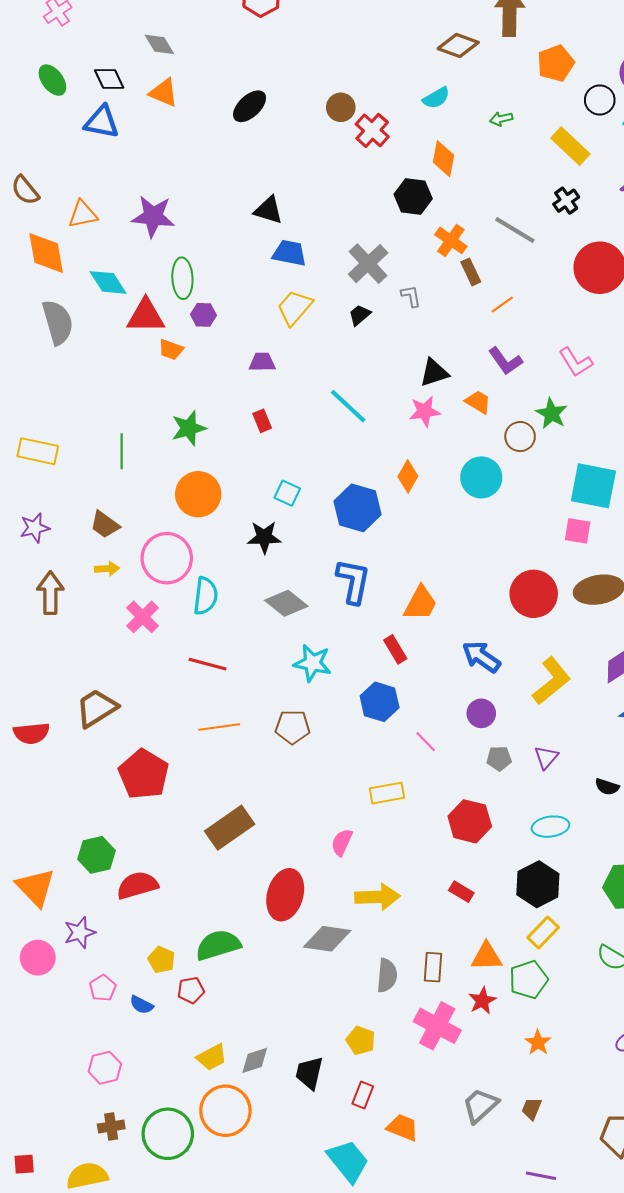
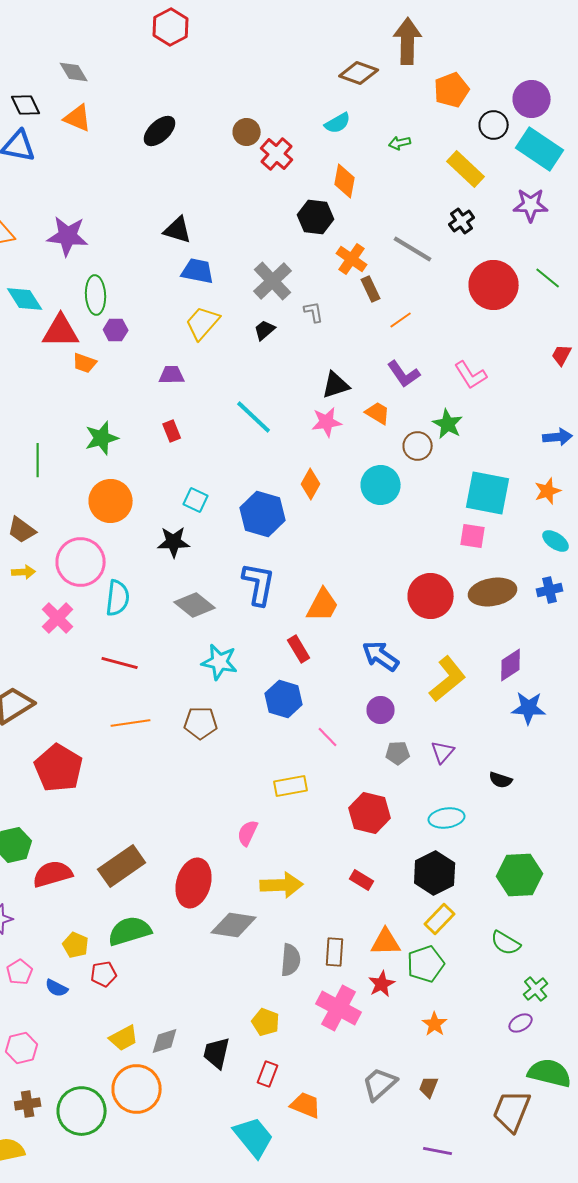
brown rectangle: (230, 828) -> (122, 866), moved

